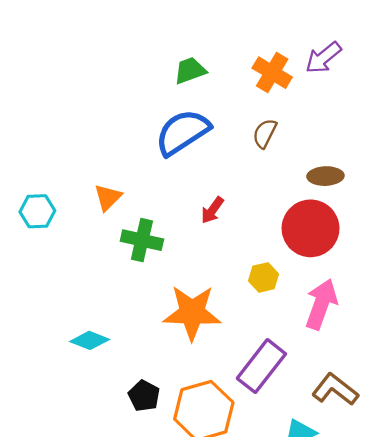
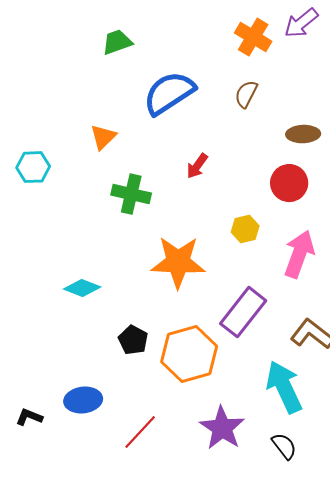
green trapezoid: (190, 70) -> (117, 42), moved
orange triangle: (108, 197) -> (103, 137), moved
red circle: (311, 228) -> (289, 183), size x0.7

